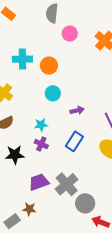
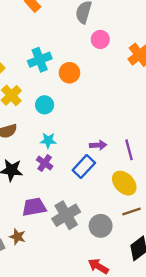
cyan cross: (22, 59) -> (40, 60), turned -30
cyan circle: (53, 93) -> (45, 105), moved
purple arrow: (77, 110) -> (98, 145), moved
gray circle: (85, 203) -> (101, 226), moved

